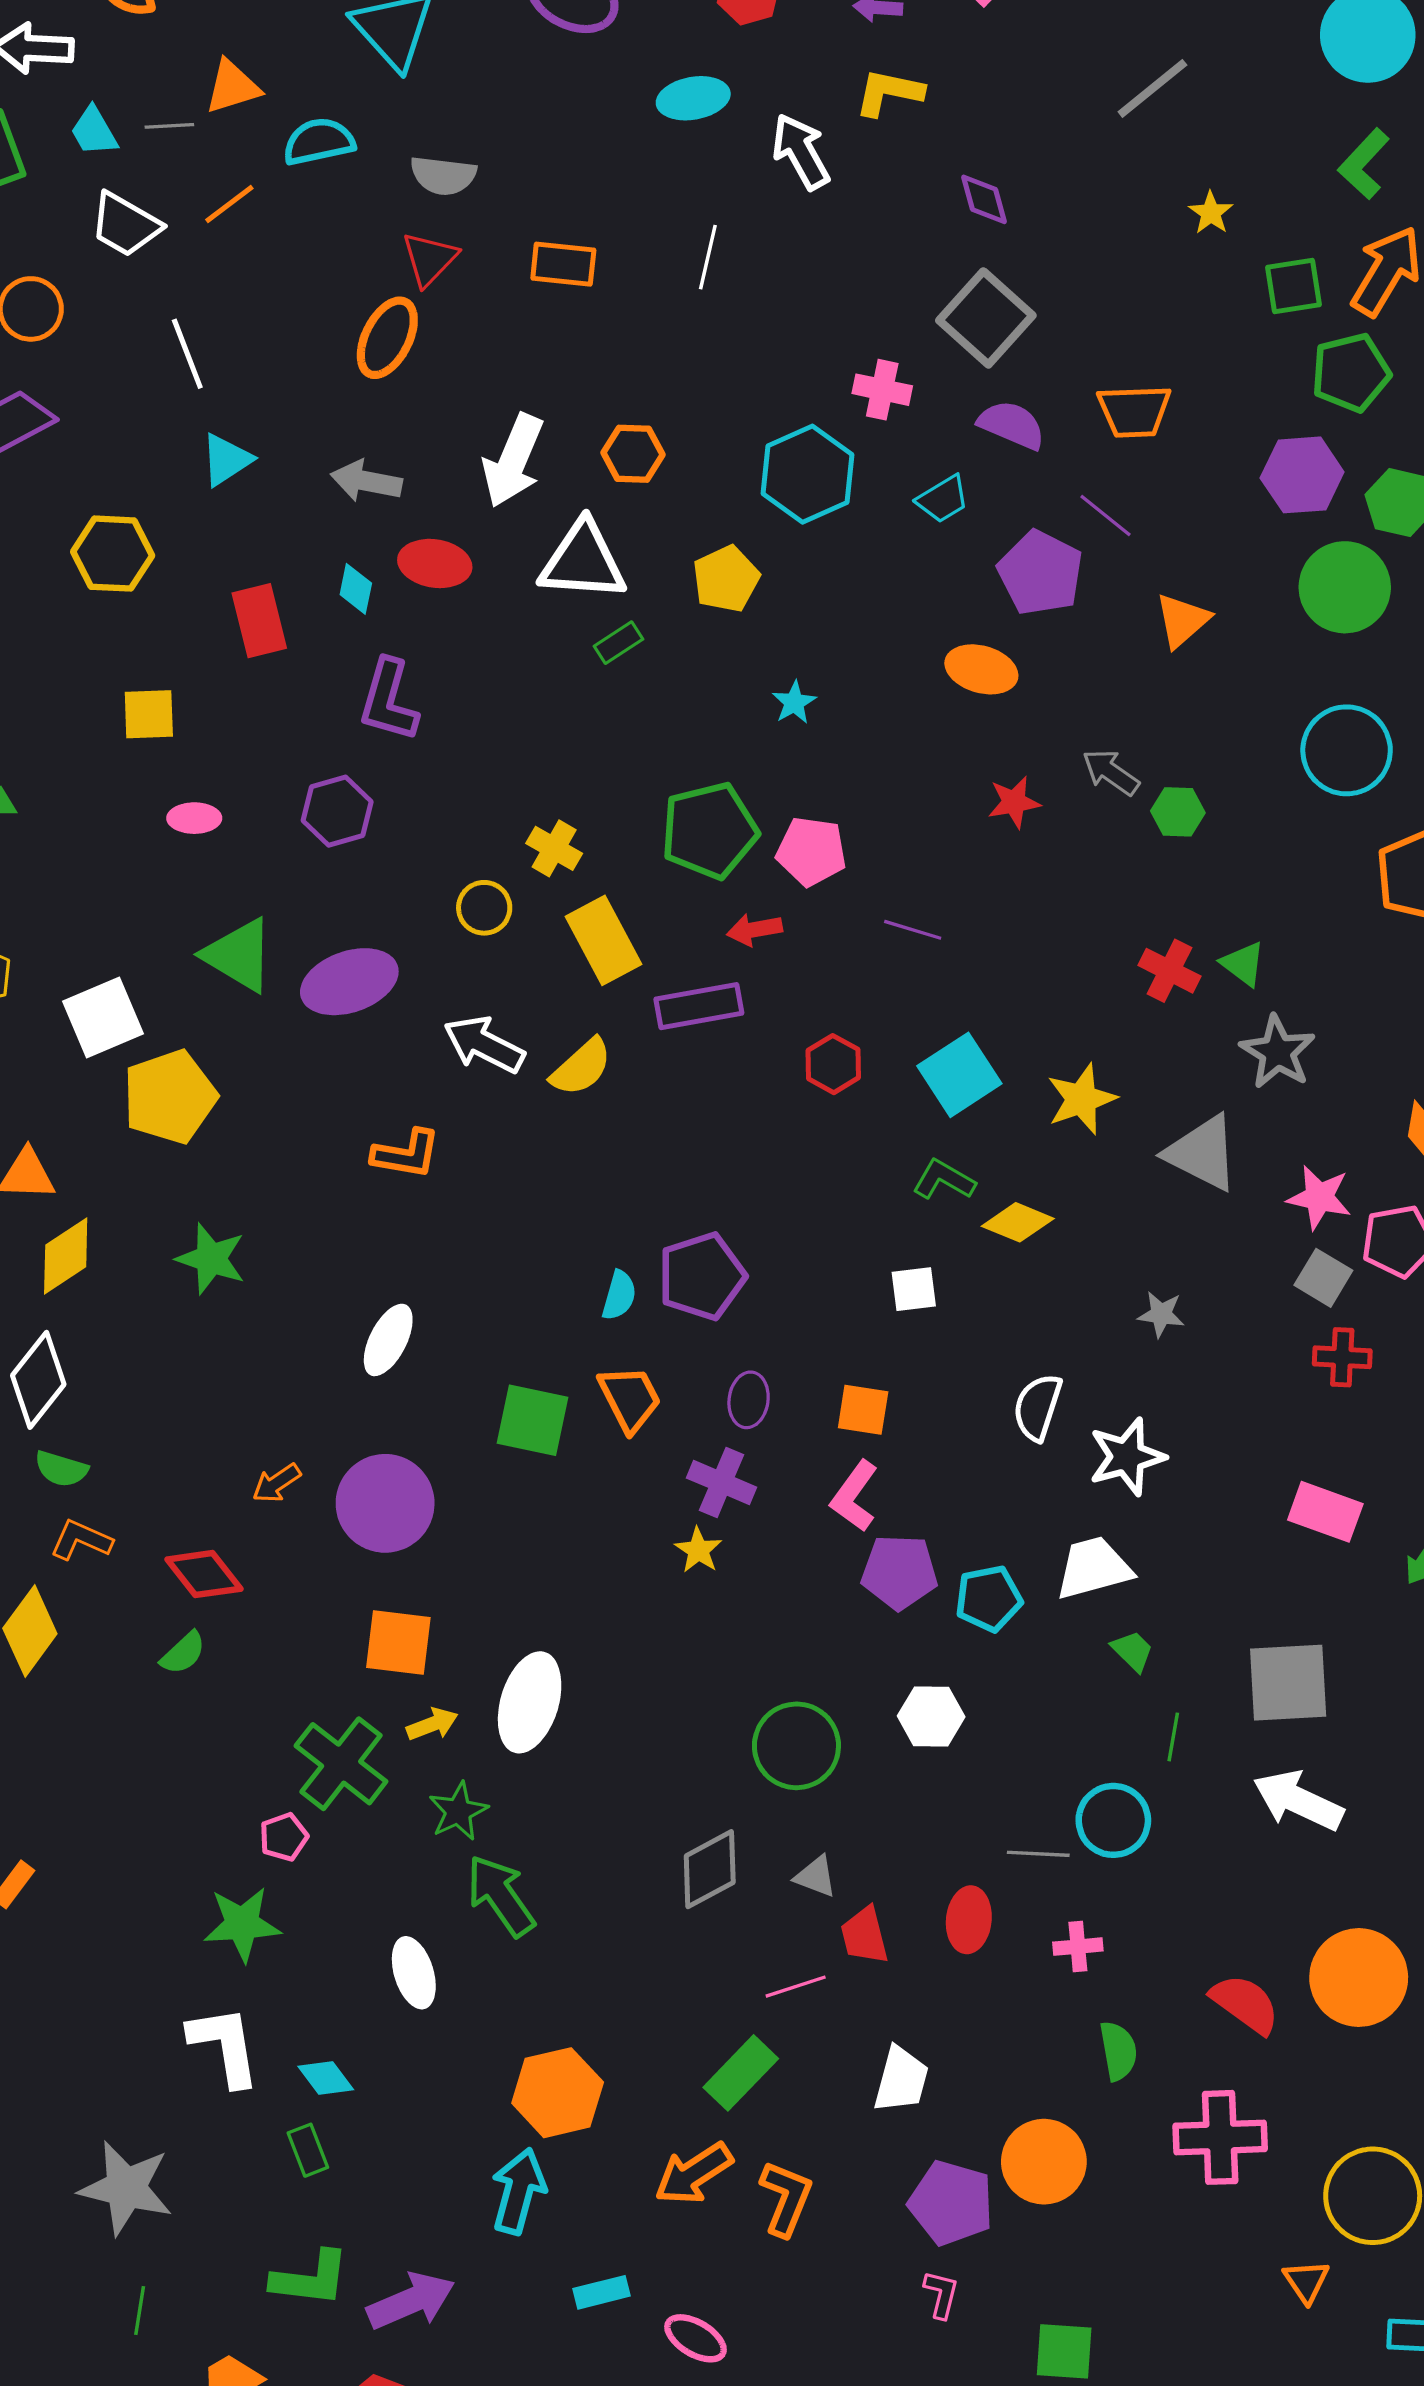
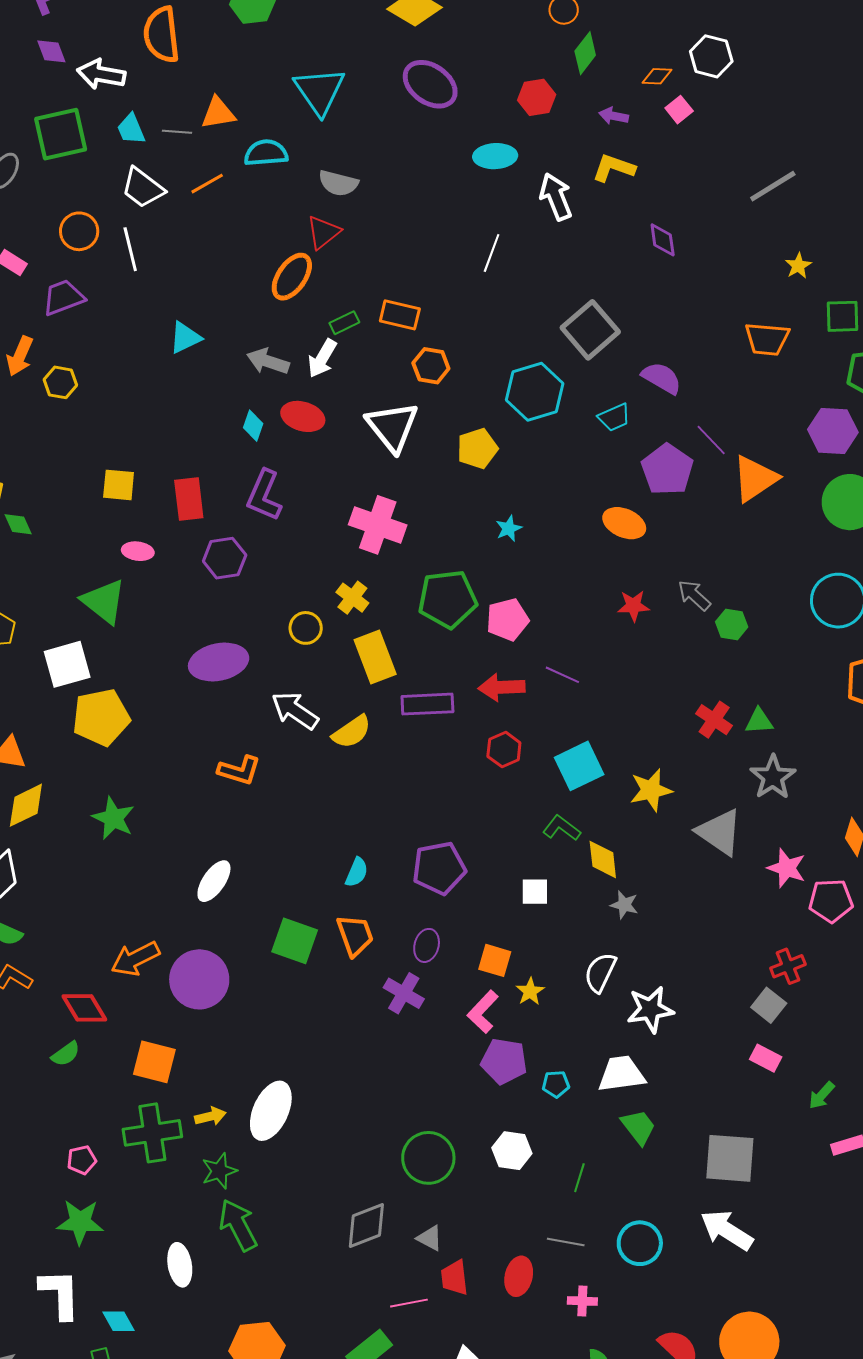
orange rectangle: (563, 264) -> (400, 315), moved
gray square: (986, 318) -> (590, 330), moved
white line: (187, 354) -> (130, 249), moved
pink cross: (882, 390) -> (378, 525), moved, size x1.6
orange trapezoid: (1134, 411) -> (767, 339), moved
white arrow: (513, 461) -> (322, 358), moved, size x0.7
yellow hexagon: (113, 554) -> (60, 382), moved, size x0.7
white triangle: (583, 561) -> (392, 427), turned 40
orange triangle: (1182, 620) -> (755, 479), moved, size x1.4
red rectangle: (259, 621) -> (189, 499), moved
green rectangle: (618, 643) -> (344, 323), moved
pink pentagon: (811, 851) -> (507, 620), turned -30
red arrow: (754, 930) -> (502, 687), moved, size x1.4
green triangle: (239, 955) -> (104, 601), moved
green triangle: (1243, 964) -> (759, 721), turned -48
yellow diamond: (1018, 1222) -> (603, 859), turned 54
purple pentagon: (702, 1276) -> (439, 868), moved
gray square: (1323, 1278) -> (769, 1005), moved
gray star: (1161, 1314) -> (624, 905), moved
red cross: (1342, 1357) -> (788, 966), turned -32
orange arrow: (276, 1483) -> (135, 959), size x1.6
pink rectangle: (1325, 1512) -> (766, 1058), size x0.7
yellow star: (698, 1550) -> (530, 991), moved
cyan pentagon: (989, 1599) -> (556, 1084), size x0.7
orange square: (398, 1643) -> (154, 1062), moved
green trapezoid: (1133, 1651) -> (638, 1127), size x1.4
green line: (1173, 1737) -> (579, 1178), moved
green cross: (341, 1764) -> (152, 1133), turned 36
cyan circle: (1113, 1820) -> (640, 1243), moved
pink pentagon: (284, 1837) -> (82, 1160), moved

